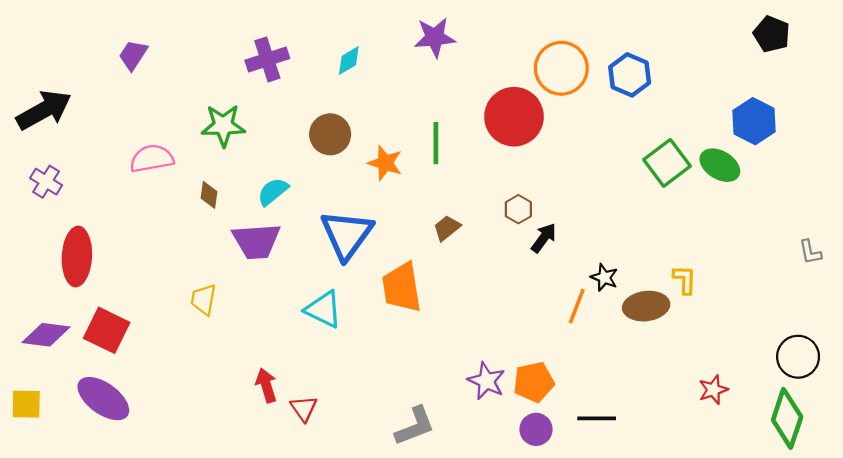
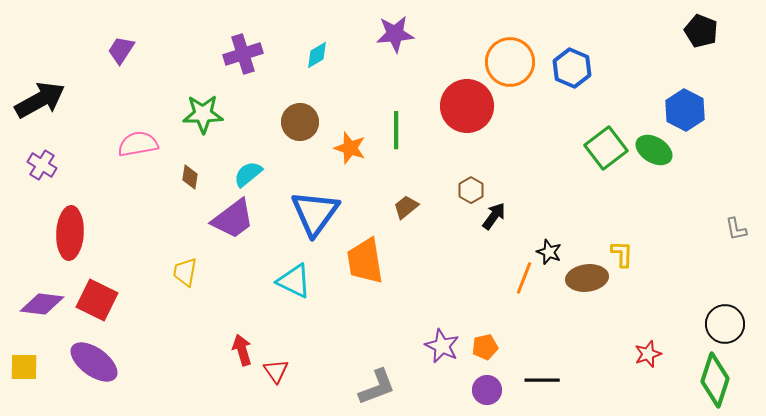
purple trapezoid: (256, 241) -> (233, 219), turned -33
orange pentagon: (534, 382) -> (485, 347), size x0.7

